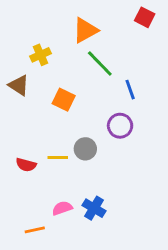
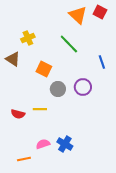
orange triangle: (85, 30) -> (78, 15), moved, turned -48
blue line: (130, 90) -> (102, 62), moved
gray circle: (85, 149) -> (58, 89), moved

